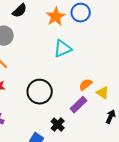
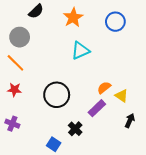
blue circle: (81, 13) -> (115, 22), moved

